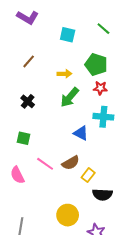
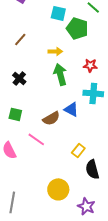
green pentagon: (96, 65) -> (77, 28), moved
green arrow: (70, 97) -> (60, 74), turned 125
brown semicircle: (71, 163) -> (51, 118), moved
black semicircle: (102, 195) -> (92, 169), turned 72

